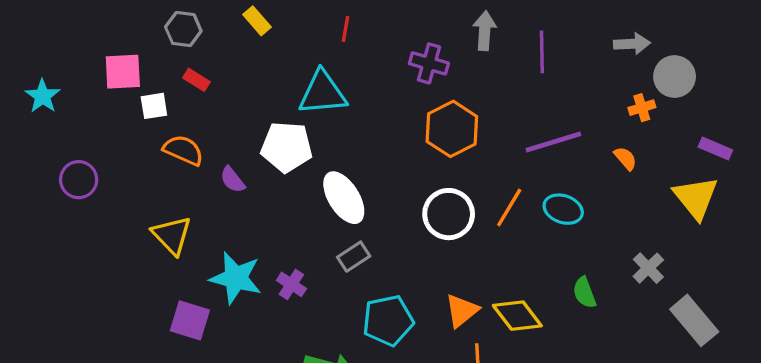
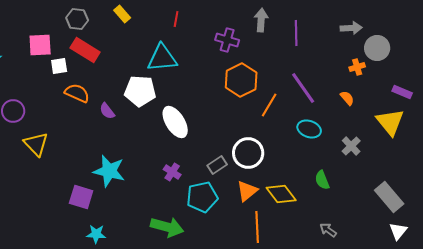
red rectangle: (196, 80) -> (85, 50), size x1.8
purple line: (553, 142) -> (303, 88), turned 72
orange line: (509, 207) -> (269, 105), moved
white circle: (449, 214) -> (248, 153), moved
yellow triangle: (172, 235) -> (36, 144), moved
gray rectangle: (354, 257) -> (217, 165), moved
gray cross: (648, 268) -> (351, 146), moved
purple cross: (291, 284) -> (172, 172), moved

